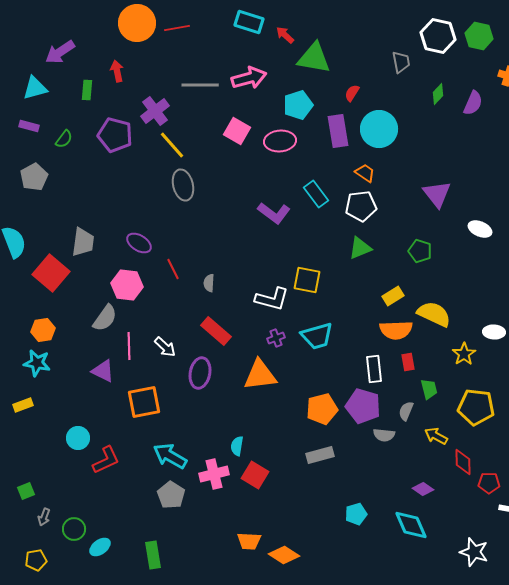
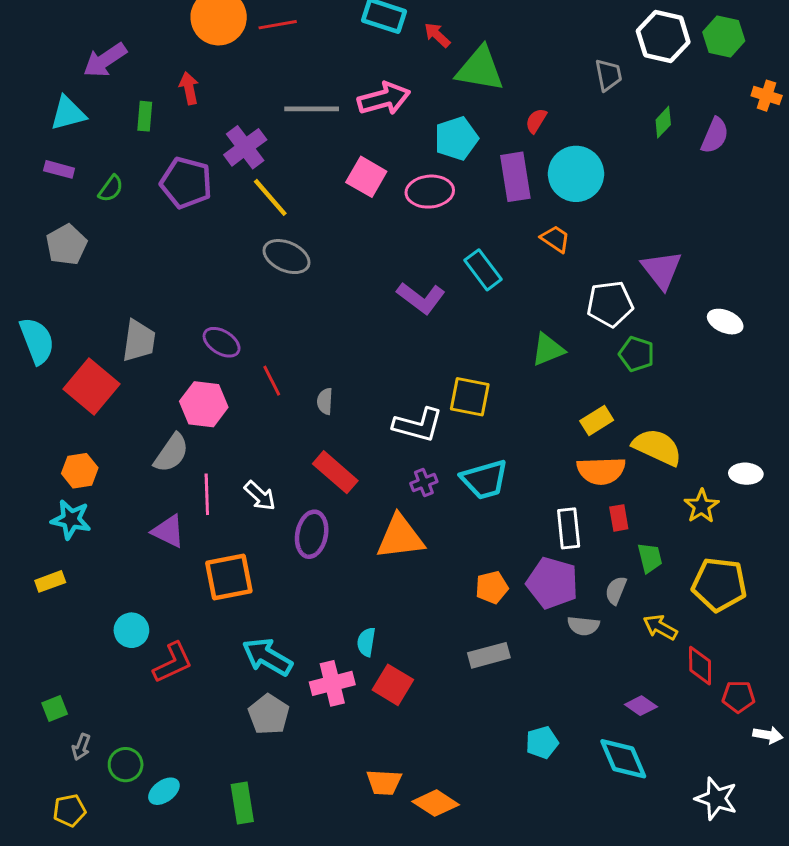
gray ellipse: (183, 185) -> (287, 257), turned -52
white pentagon: (361, 206) -> (610, 304), moved
orange pentagon: (322, 409) -> (492, 587), size x0.7

